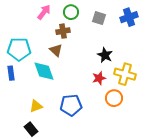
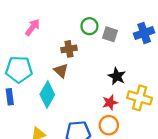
pink arrow: (44, 12) -> (33, 27), moved
green circle: (71, 12) -> (89, 26), moved
cyan diamond: (44, 71) -> (47, 94), turned 50
orange circle: (114, 98) -> (109, 125), moved

